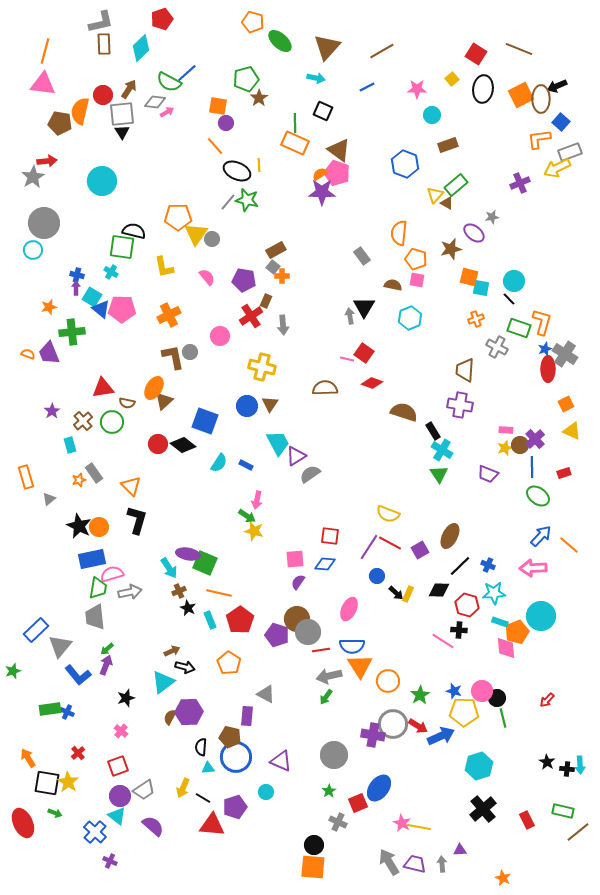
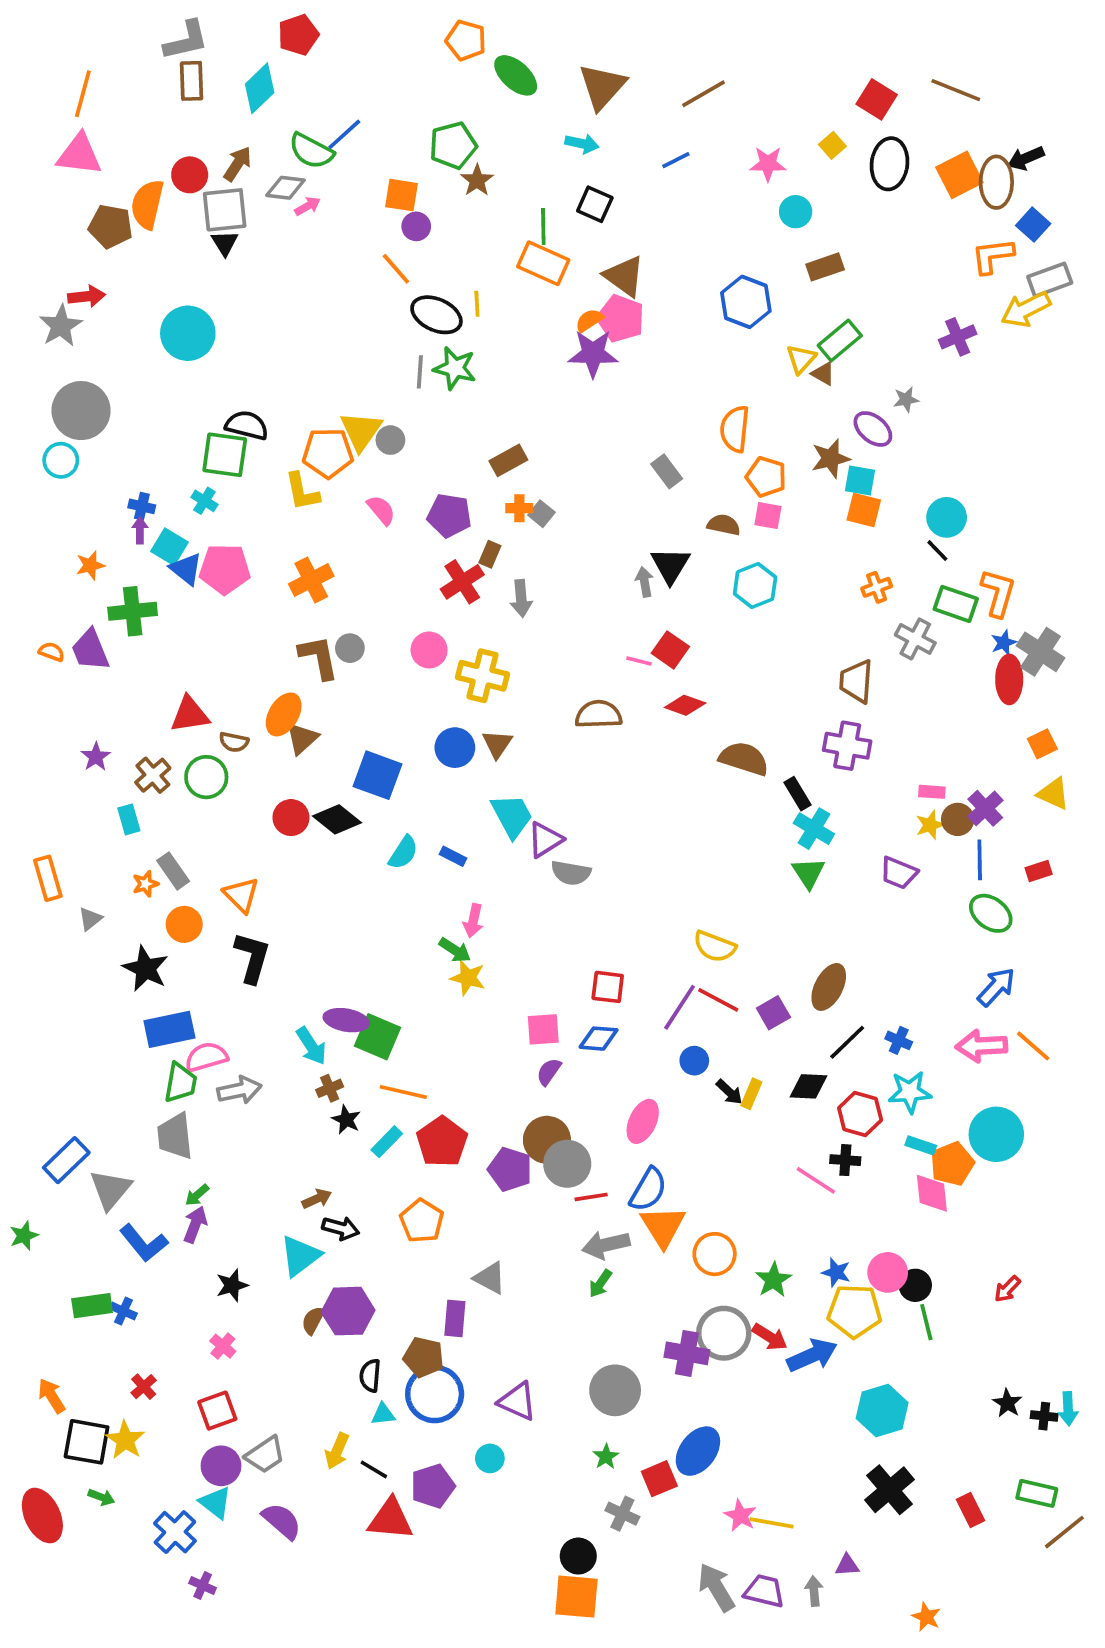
gray line: (228, 202) -> (420, 372), turned -36
orange pentagon: (178, 217) -> (328, 453), moved
gray square: (273, 267) -> (541, 514), moved
cyan square: (481, 288) -> (860, 481), moved
pink circle: (220, 336) -> (429, 650), moved
gray semicircle: (310, 474) -> (571, 873), turned -135
orange circle: (99, 527) -> (184, 924), moved
orange line: (569, 545) -> (1033, 1046), moved
cyan rectangle: (210, 620) -> (387, 1142), turned 66
blue semicircle: (352, 646) -> (648, 1190), turned -60

